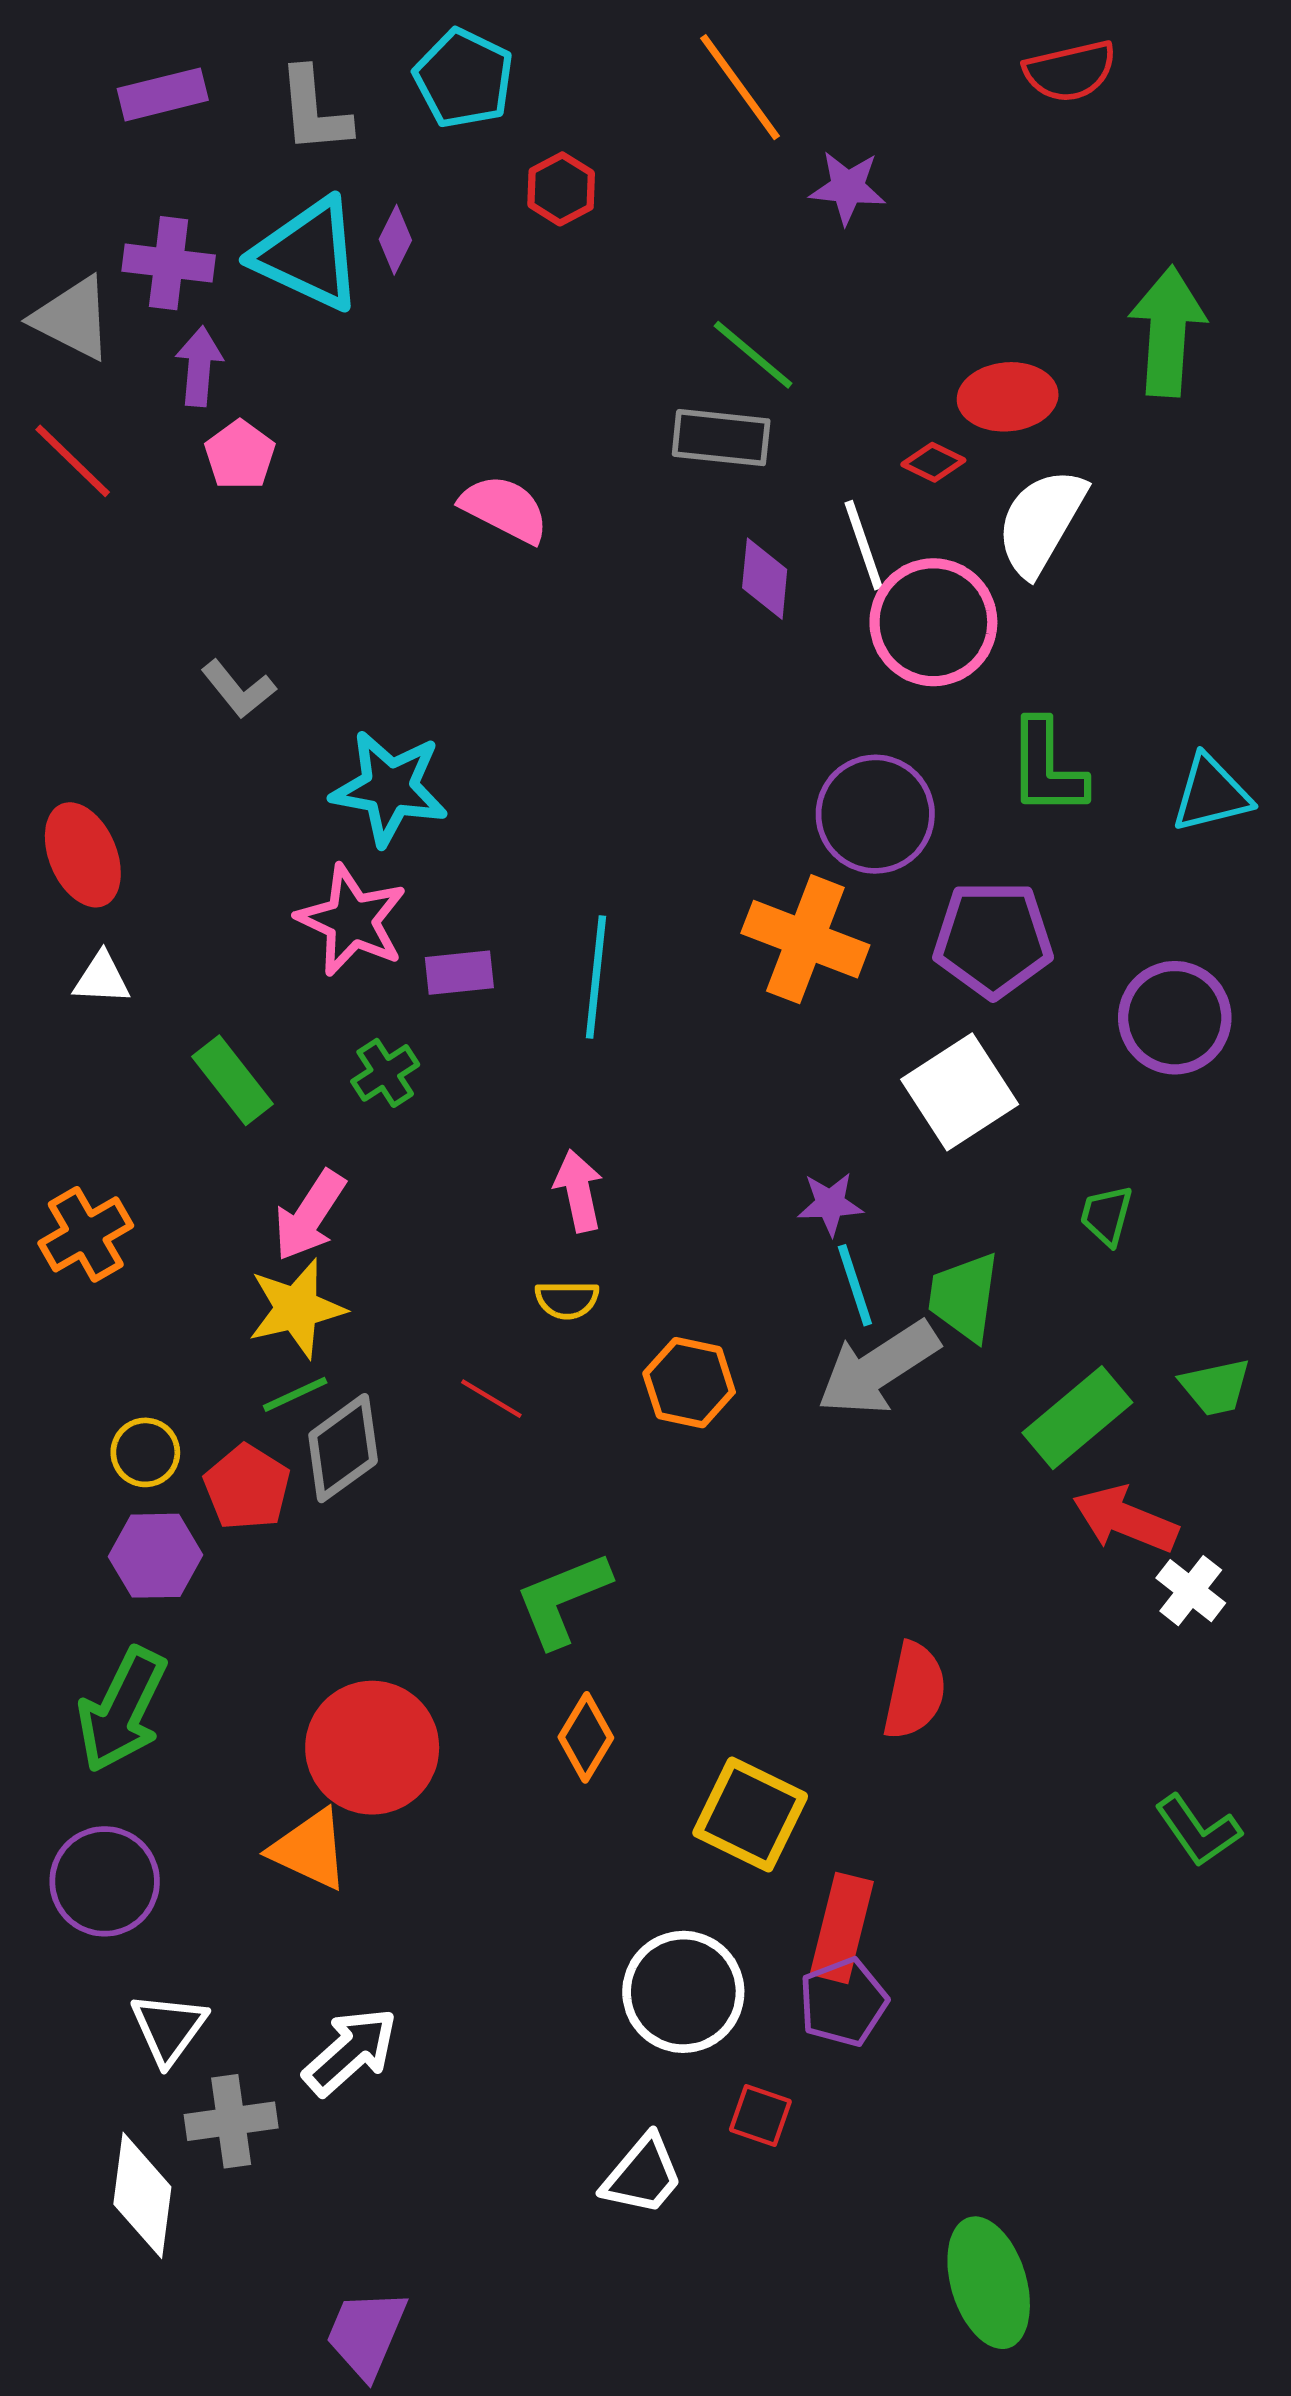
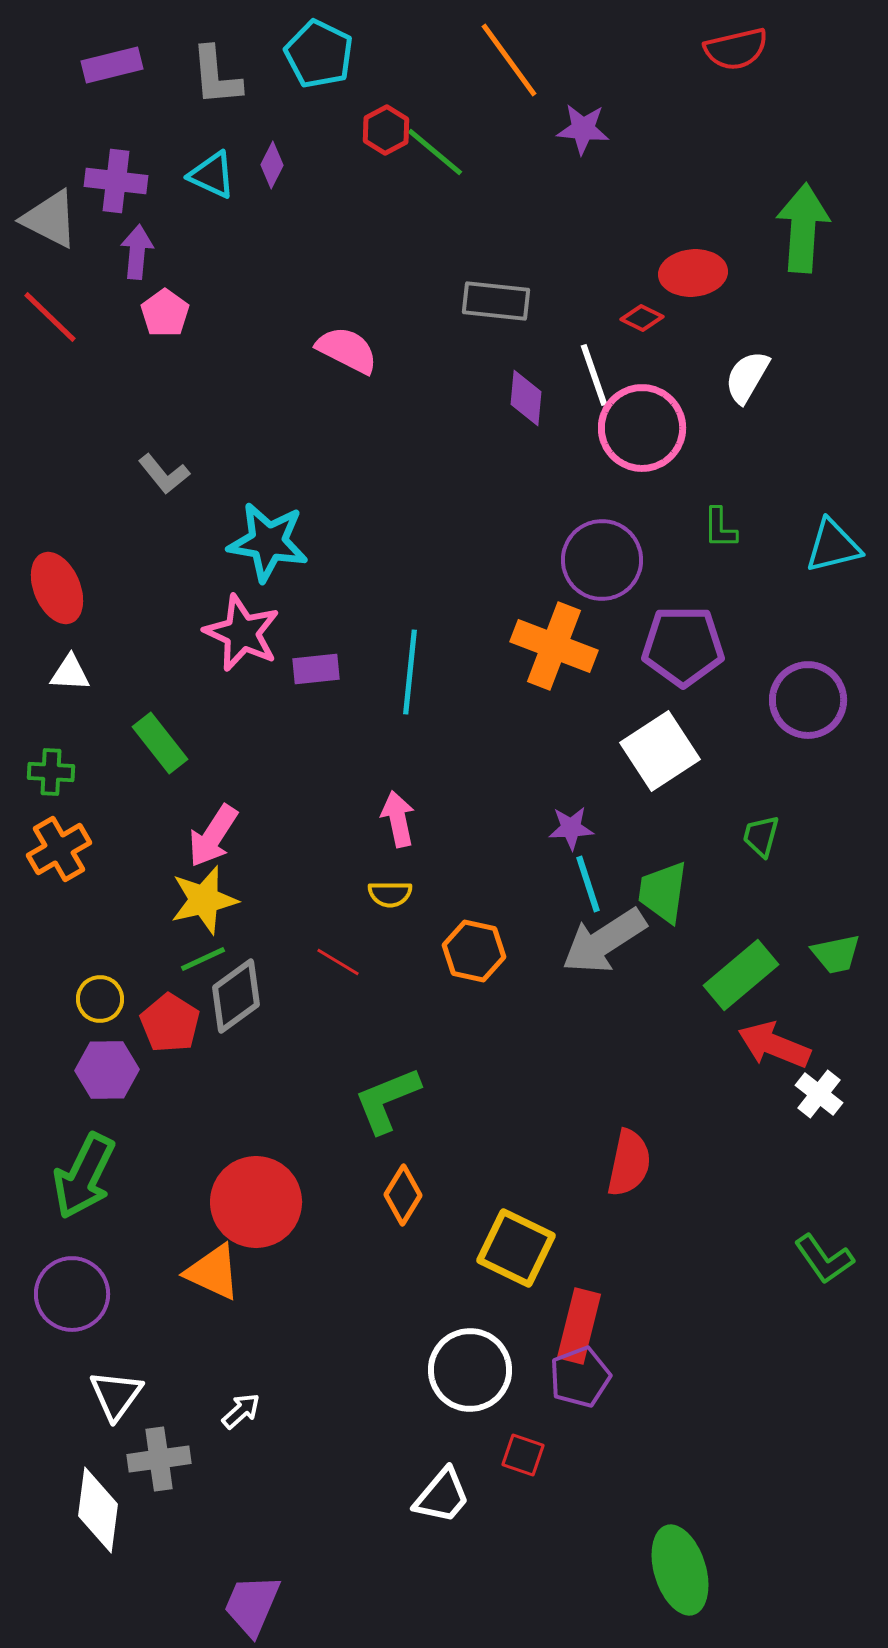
cyan triangle: (308, 254) -> (212, 175), size x0.6
green line: (753, 355) -> (435, 152), moved
white semicircle: (1041, 522) -> (747, 377), moved, size x0.7
green L-shape: (1047, 768) -> (720, 528), size x0.6
green cross: (385, 1073) -> (51, 772), moved, turned 36
white arrow: (350, 2051) -> (241, 1411), size x0.6

